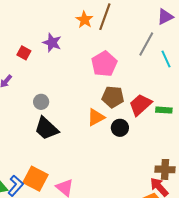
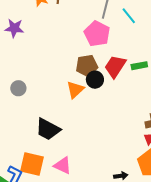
pink pentagon: (104, 64) -> (97, 34), moved
black trapezoid: (46, 128) -> (48, 129), moved
black circle: (120, 128) -> (95, 80), moved

